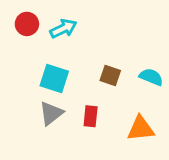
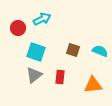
red circle: (27, 24) -> (18, 28), moved

